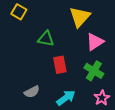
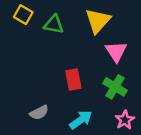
green triangle: (46, 39) -> (54, 24), moved
pink triangle: (95, 42) -> (116, 51), turned -30

